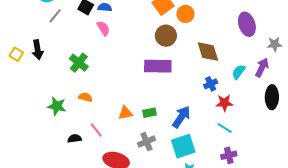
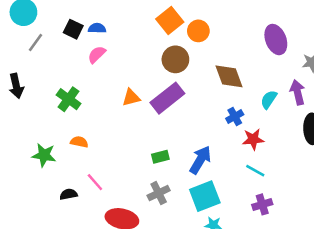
pink semicircle: (103, 28) -> (97, 55), turned -98
purple rectangle: (158, 66) -> (167, 98), turned -36
purple arrow: (262, 67) -> (298, 92), turned -36
orange triangle: (125, 113) -> (131, 98), moved

